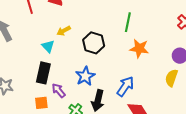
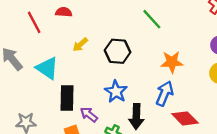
green line: (128, 22) -> (152, 19), turned -42
cyan triangle: (48, 46) -> (47, 68), moved, size x1.5
orange star: (139, 48) -> (172, 62), moved

